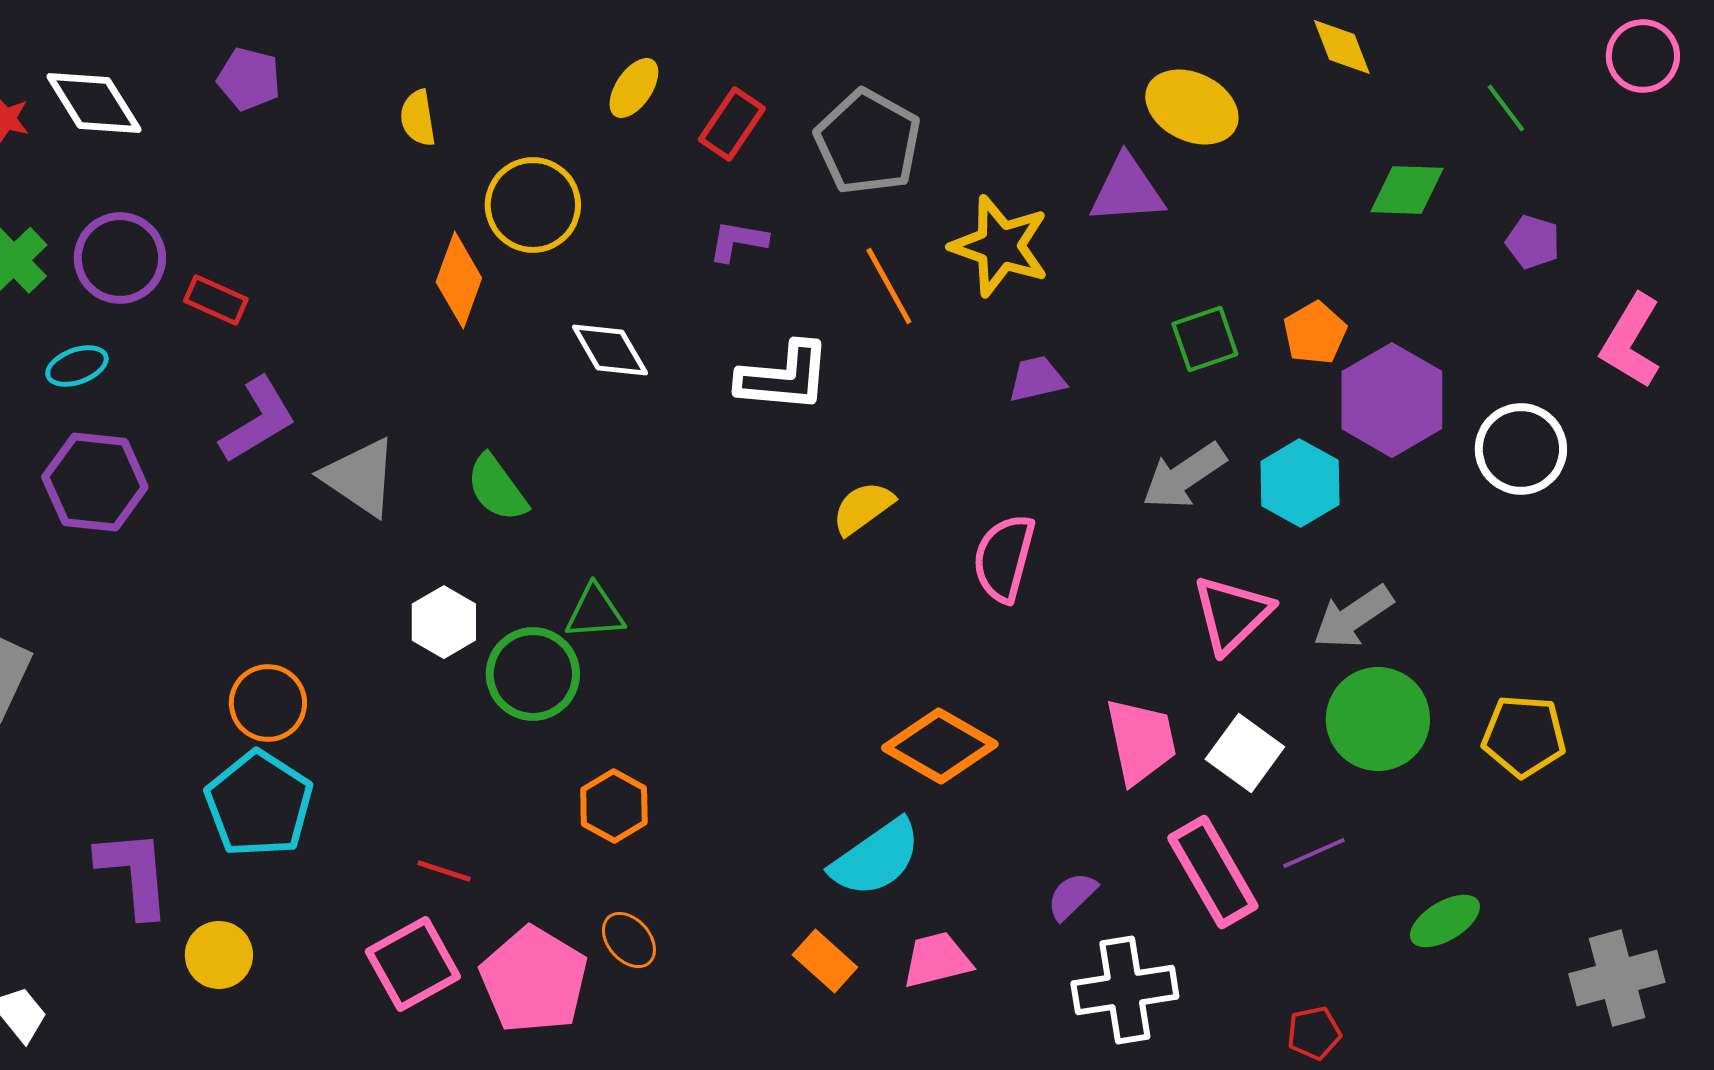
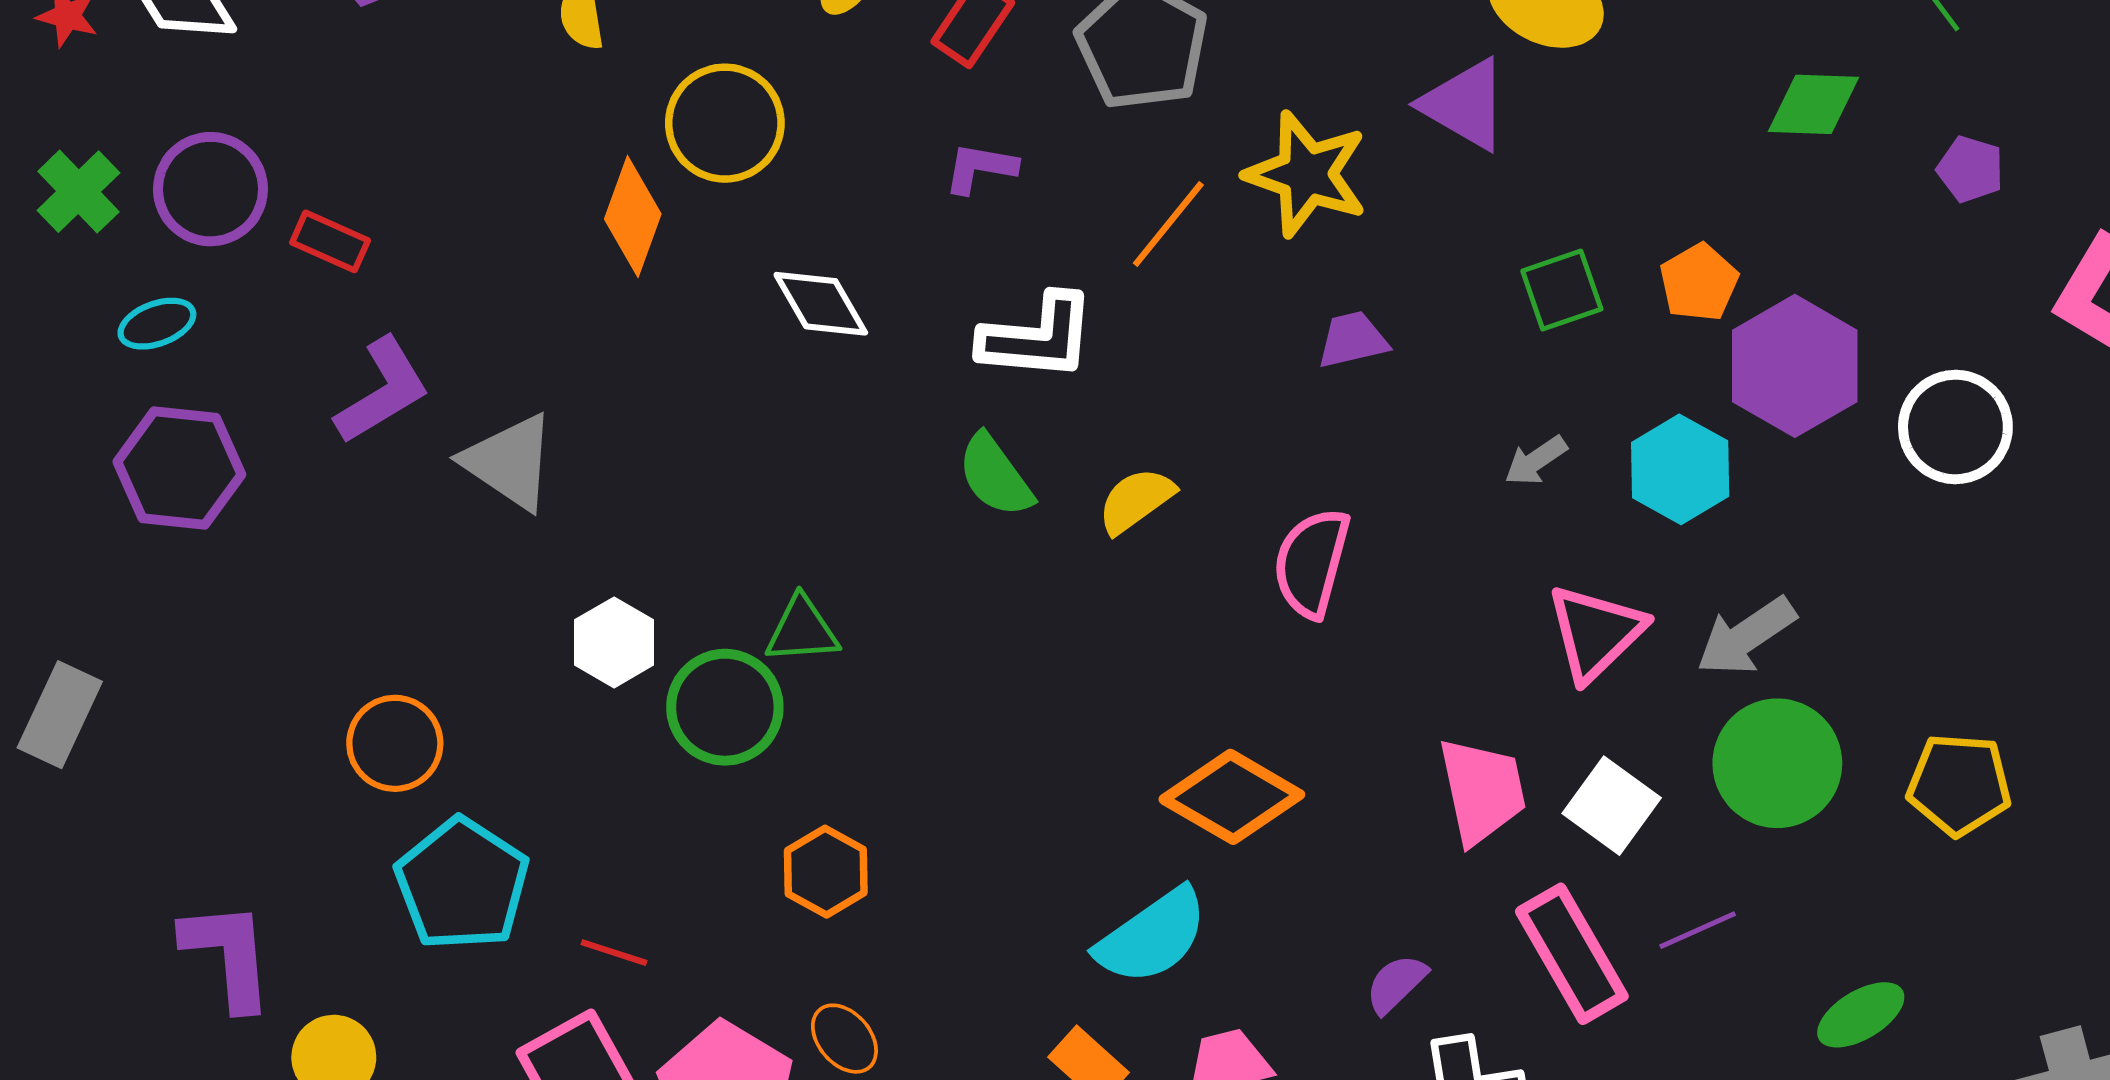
purple triangle: (1127, 190) -> (1465, 104), turned 34
orange line: (889, 286) -> (1168, 224), turned 68
gray arrow: (1184, 476) -> (1536, 461), size x0.6
green semicircle: (497, 488) -> (995, 476), moved
cyan pentagon: (259, 804) -> (462, 884), moved

